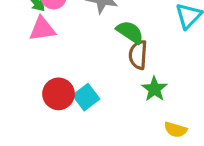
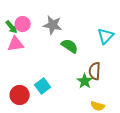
brown semicircle: (138, 55) -> (95, 71), moved
red circle: (58, 94) -> (20, 95), moved

